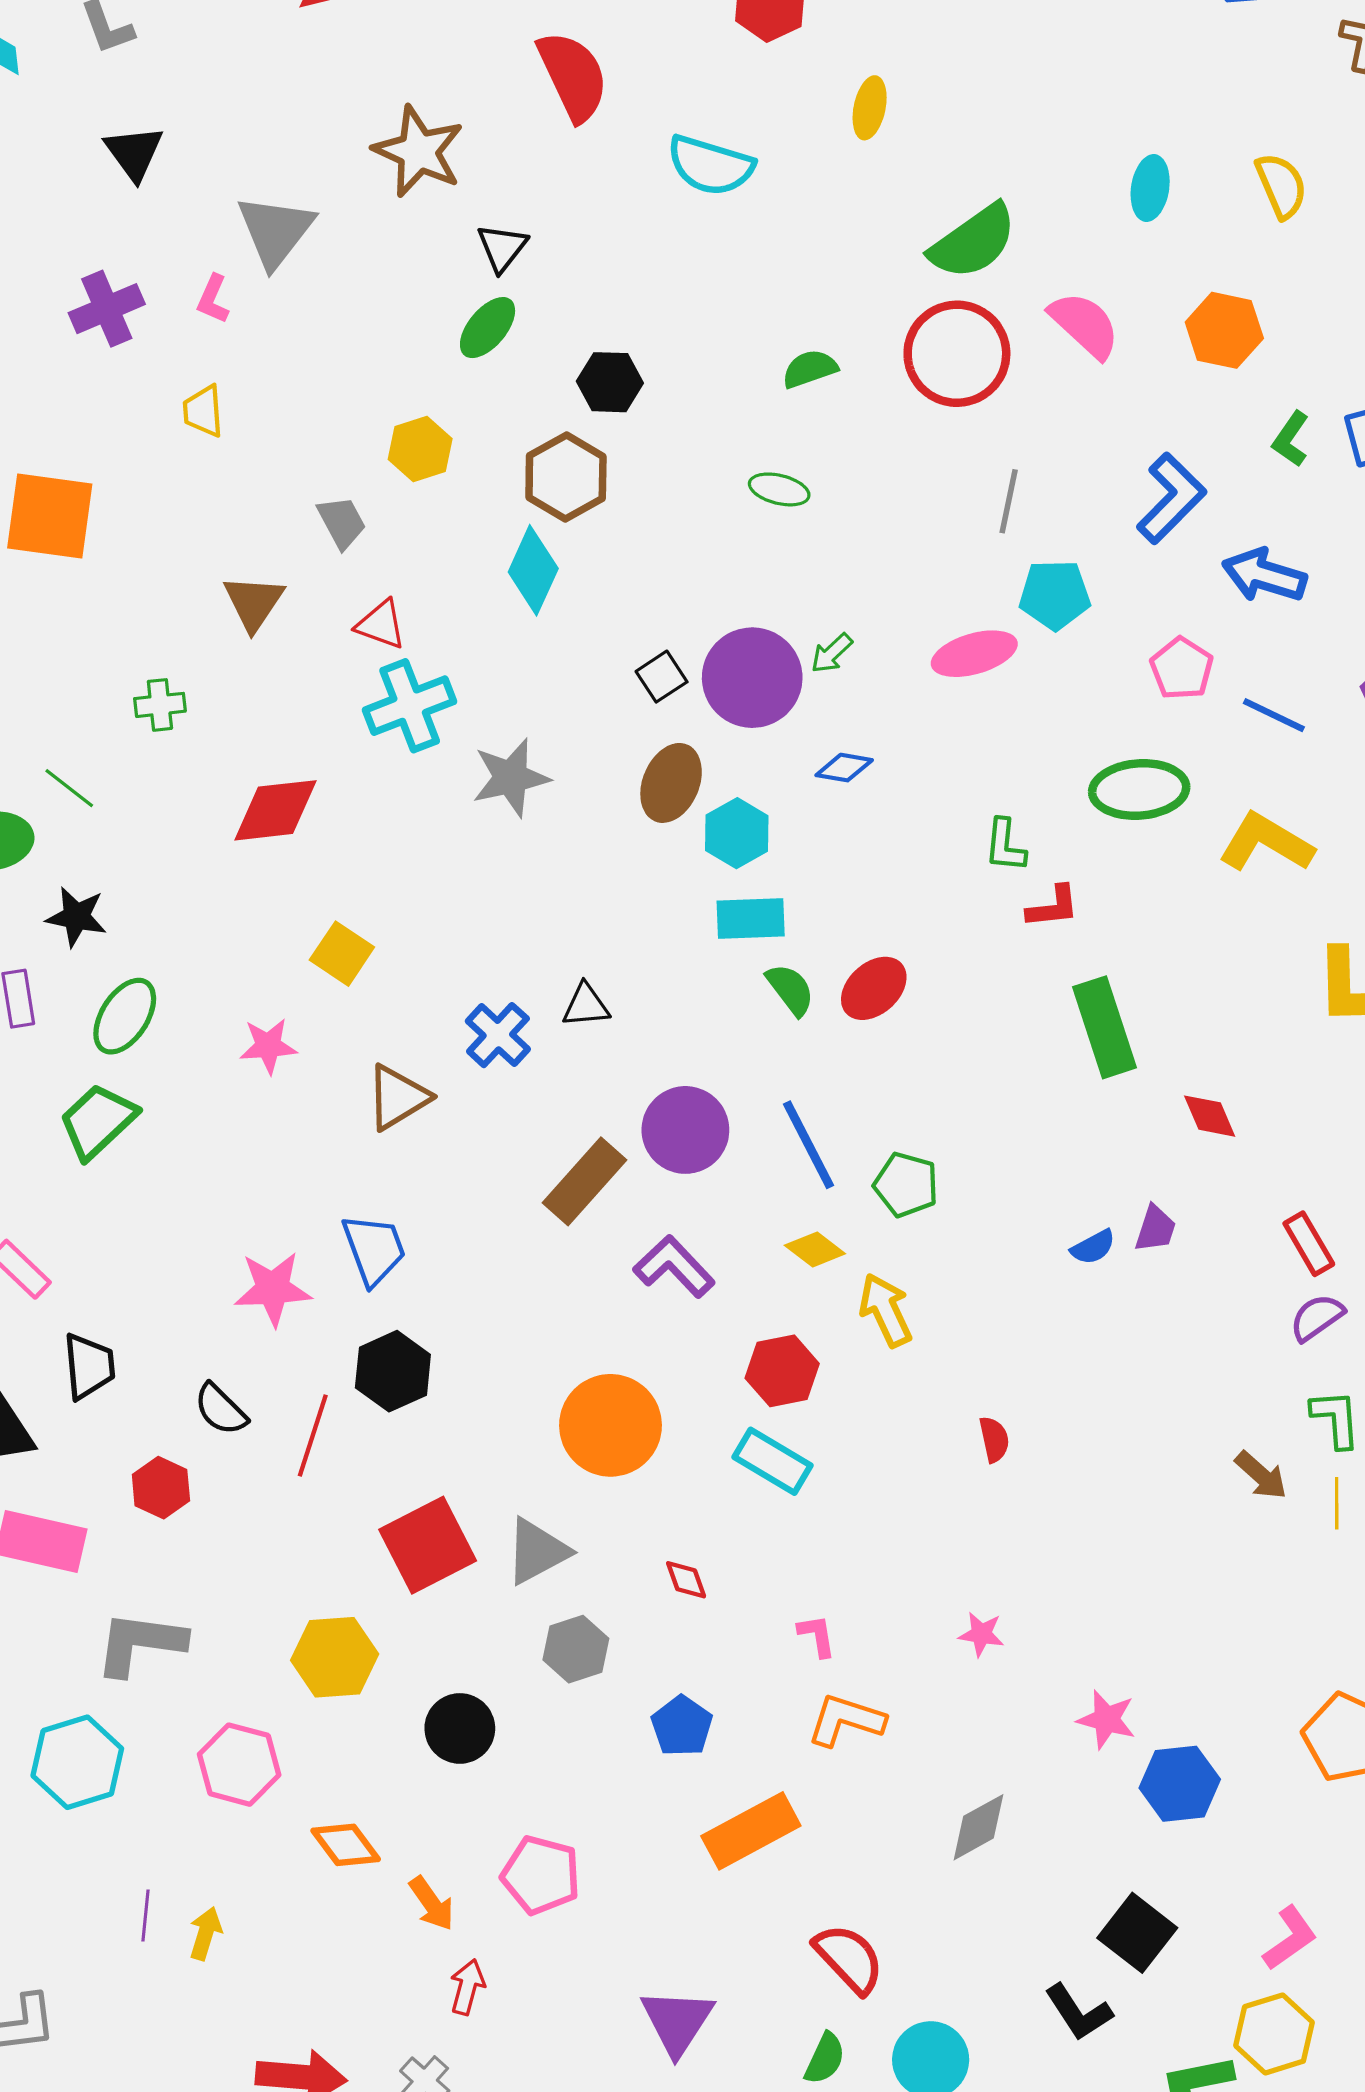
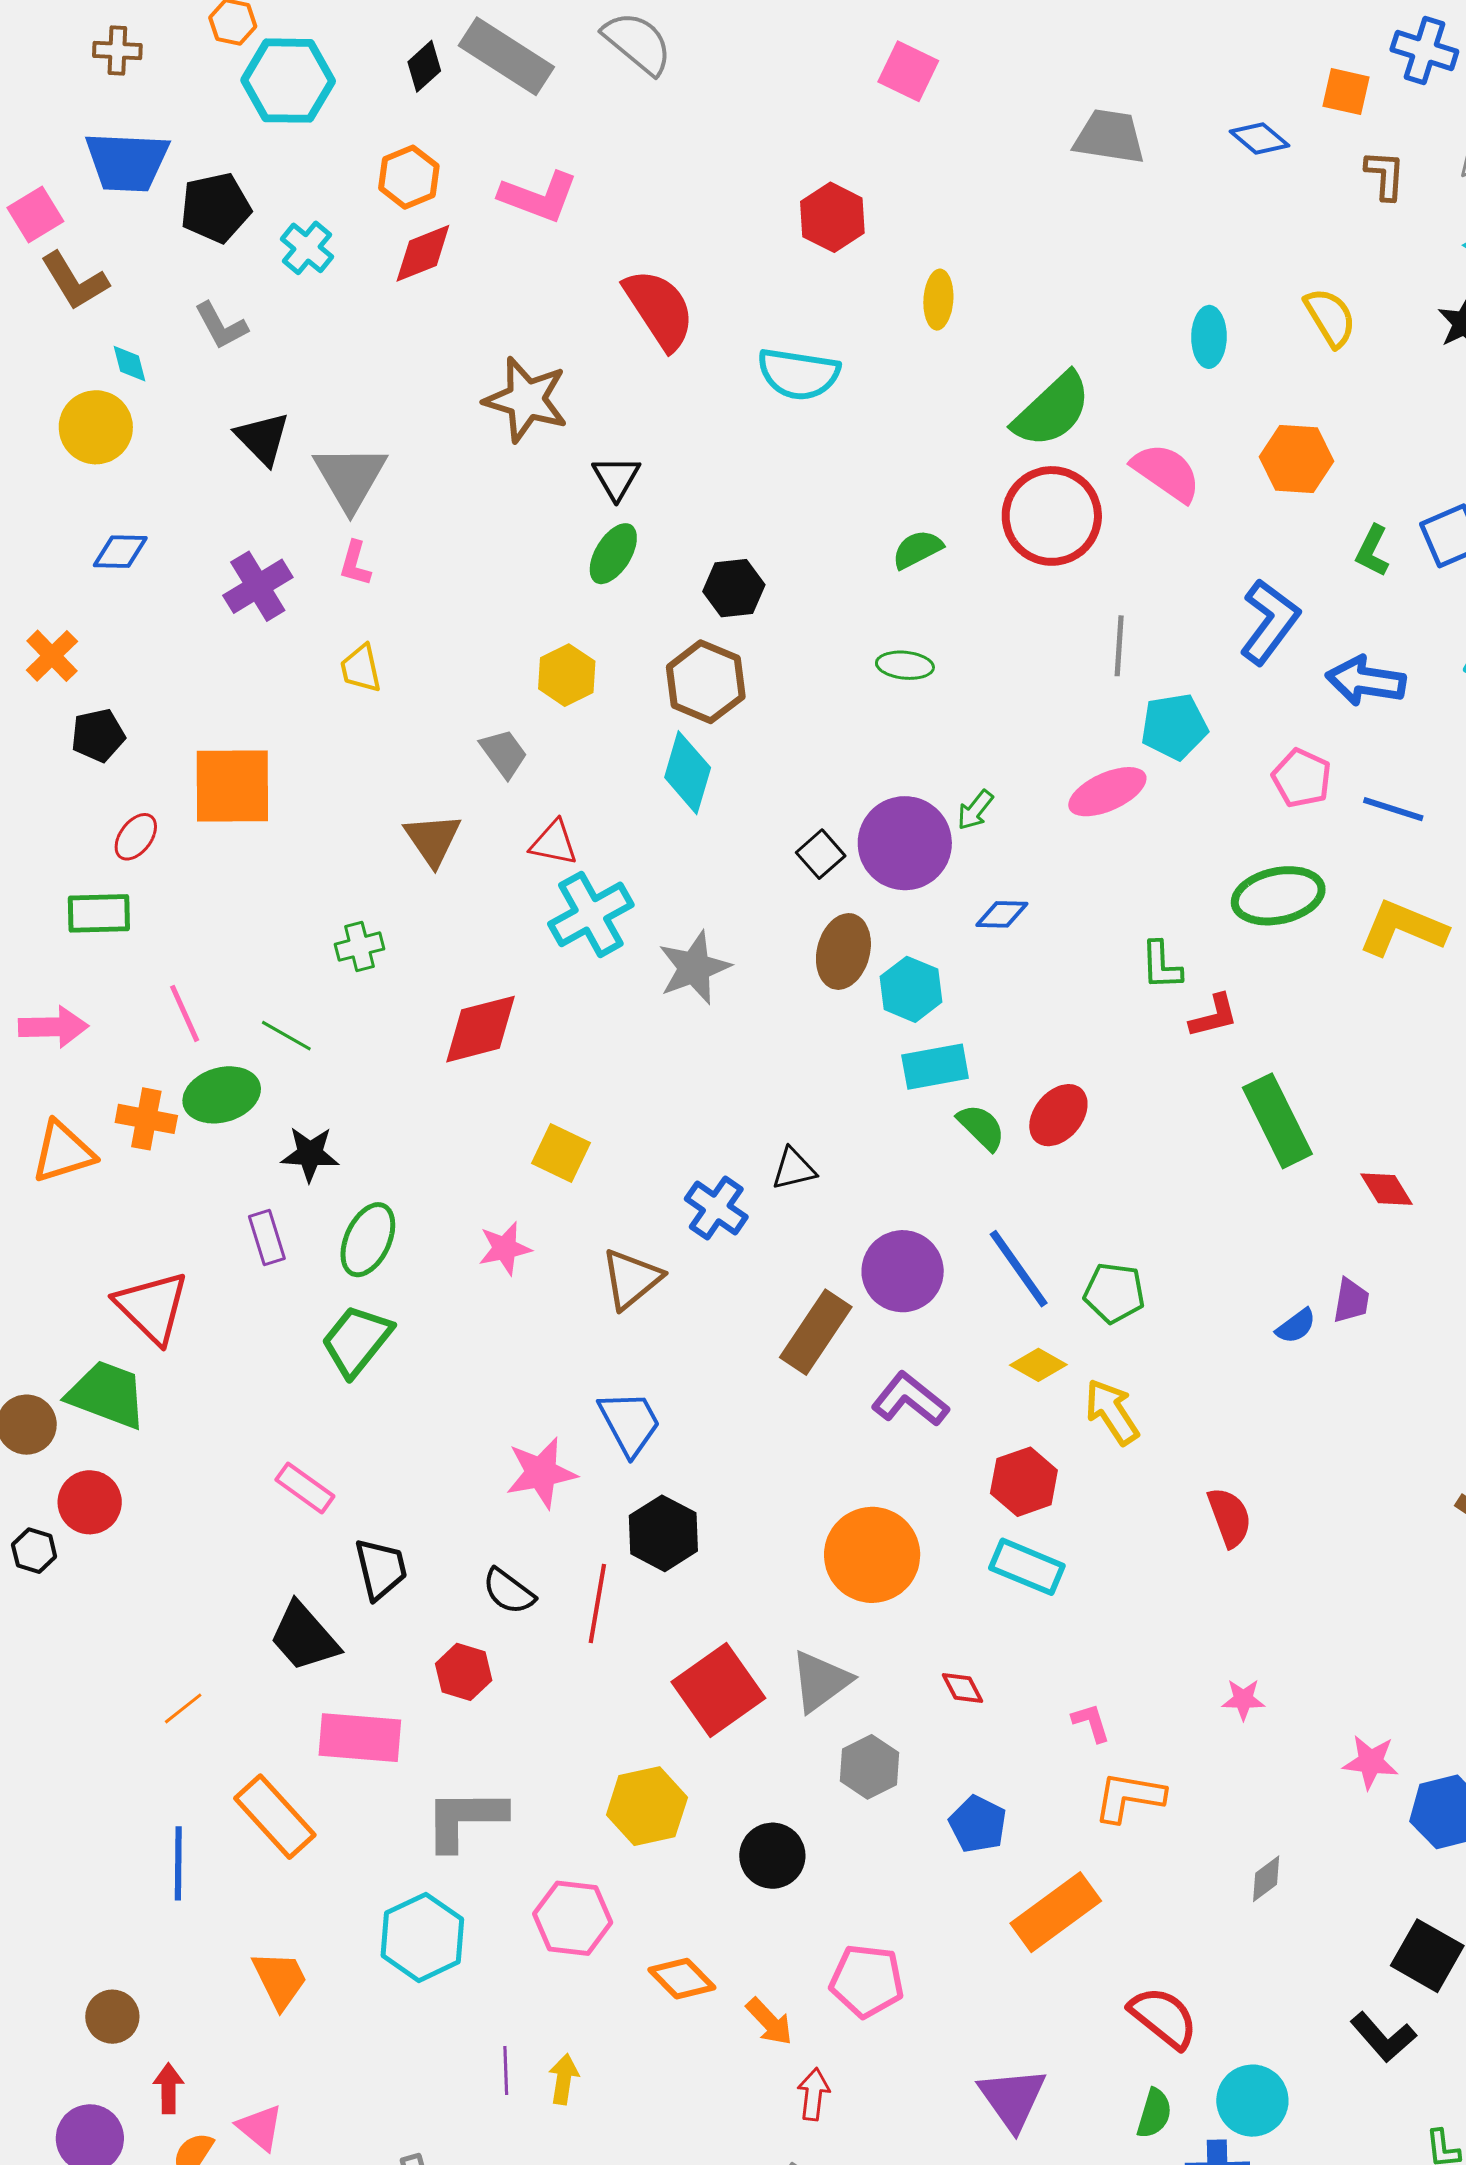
gray triangle: (275, 231) -> (350, 477), moved
red semicircle: (994, 1439) -> (1230, 1517), size x1.4
gray diamond: (979, 1827) -> (1266, 1879), size x0.7

